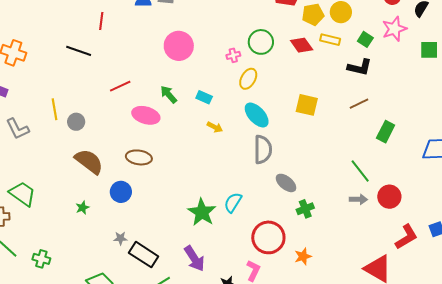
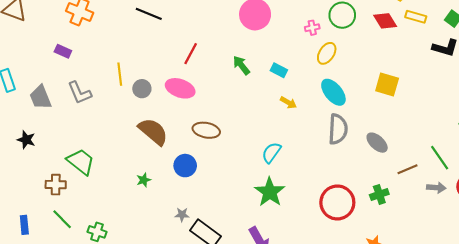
red line: (120, 86) -> (191, 54), turned -40
brown line: (359, 104) -> (407, 169), moved
pink ellipse: (146, 115) -> (180, 88), moved
gray ellipse: (286, 183) -> (377, 143), moved
cyan semicircle: (233, 202) -> (271, 153), moved
red circle: (268, 237) -> (337, 202), moved

